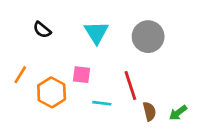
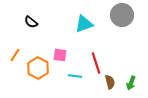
cyan triangle: (96, 33) -> (84, 24), moved, turned 42
gray circle: (148, 37) -> (122, 15), moved
green arrow: (178, 113) -> (131, 83), turned -32

